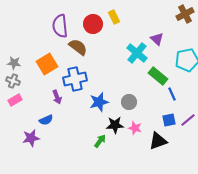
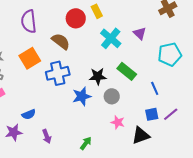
purple semicircle: (60, 26) -> (29, 21), moved
cyan cross: (137, 53) -> (111, 38), moved
green rectangle: (158, 76) -> (127, 71), moved
purple arrow: (57, 97) -> (47, 136), moved
black star: (115, 125) -> (98, 76), moved
green arrow: (100, 141) -> (86, 143), moved

